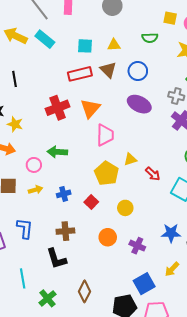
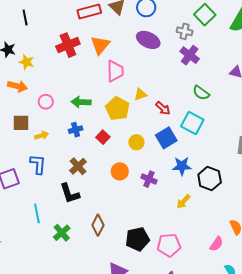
green arrow: (57, 152) -> (81, 102), moved
yellow arrow: (35, 190) -> (42, 135), moved
brown cross: (65, 231) -> (78, 166), turned -36
blue square: (144, 284) -> (166, 138), moved

